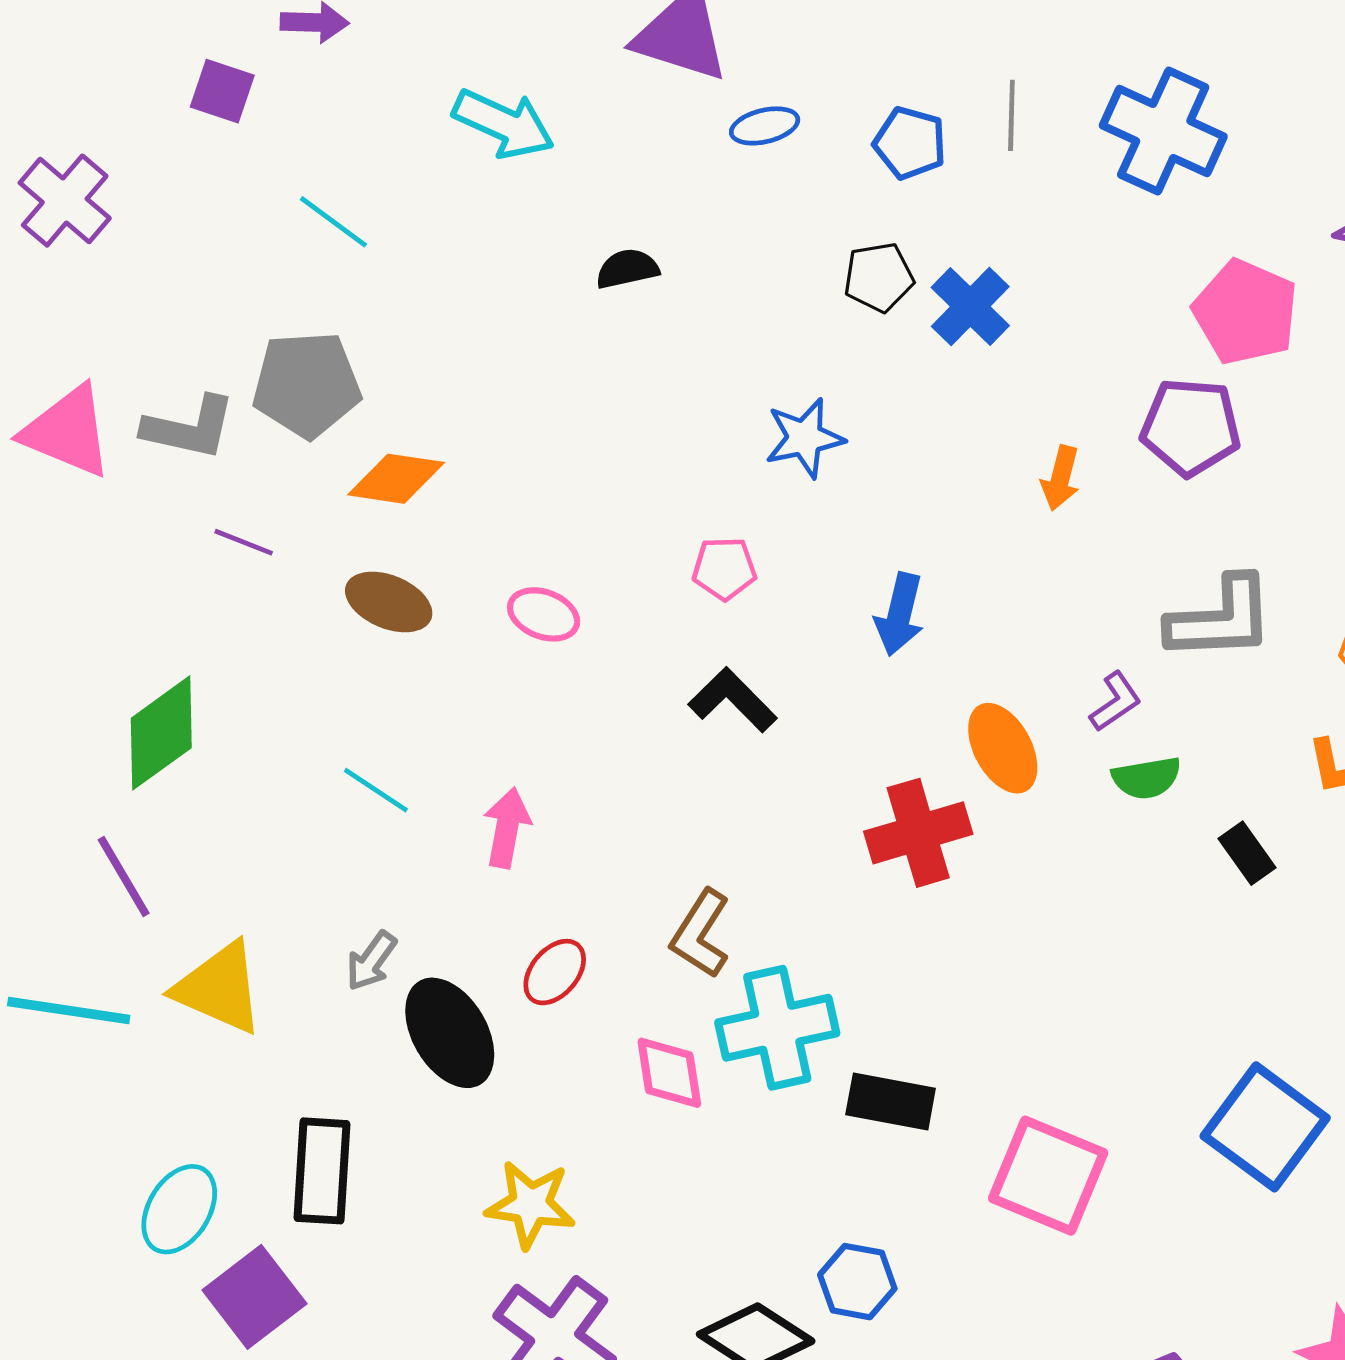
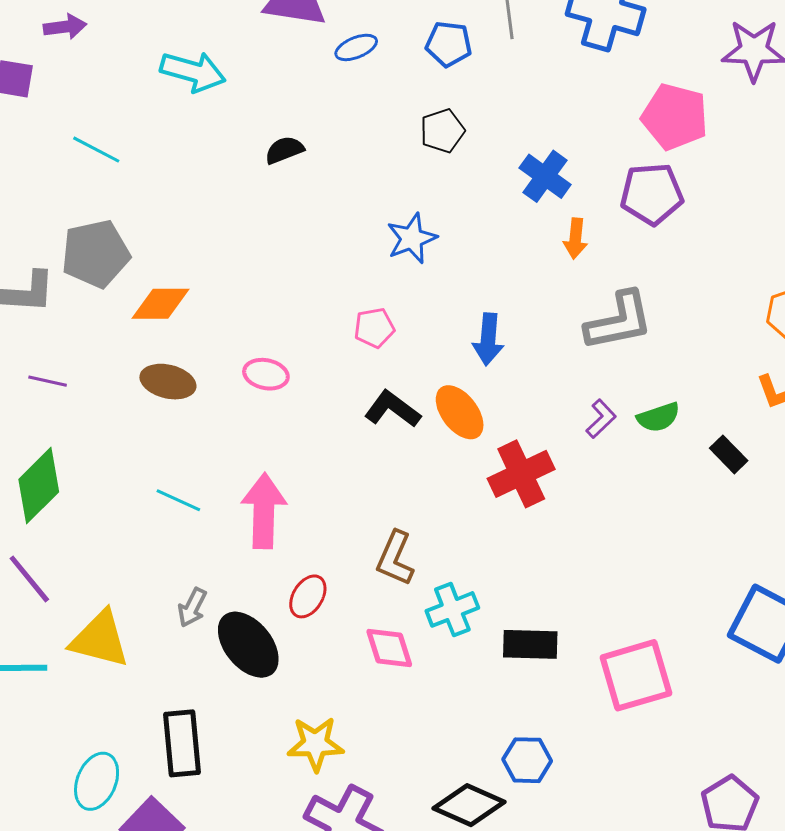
blue cross: (970, 307) -> (545, 176), moved
purple line: (244, 542) -> (48, 381), moved
gray L-shape: (1221, 619) -> (619, 321), moved
purple L-shape: (1115, 702) -> (601, 419), moved
orange ellipse: (1003, 748) -> (460, 412), moved
pink arrow: (507, 828) -> (264, 511), size x1.5
cyan cross: (777, 1028) -> (452, 609), size x0.7
pink square: (1048, 1176) -> (636, 675), turned -30

